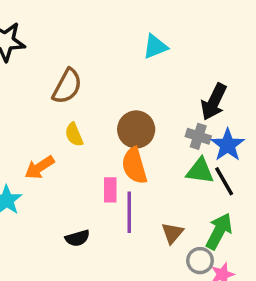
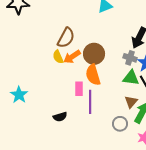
brown semicircle: (67, 86) -> (66, 38), moved
orange arrow: (39, 167) -> (72, 57), moved
brown triangle: (172, 233) -> (131, 102), moved
gray circle: (200, 261) -> (120, 124), moved

